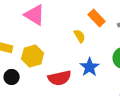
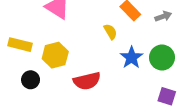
blue star: (90, 67) -> (131, 57), moved

